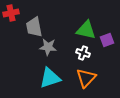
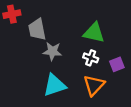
purple square: (107, 40) -> (117, 64), moved

